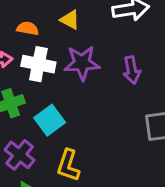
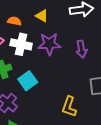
yellow L-shape: (68, 165) -> (69, 107), moved

